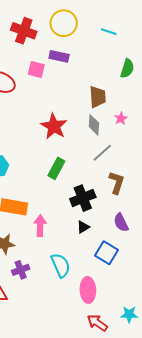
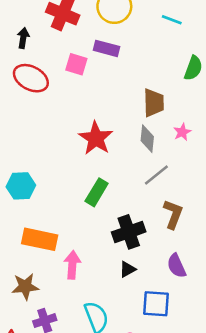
blue square: (106, 253) -> (156, 304), turned -30

